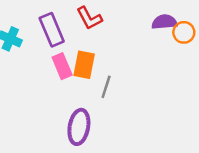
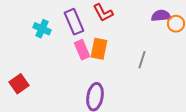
gray line: (106, 87) -> (142, 60), moved

